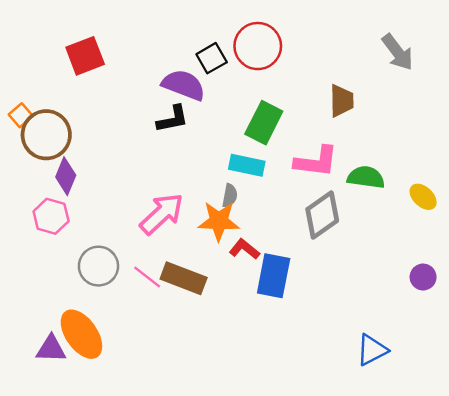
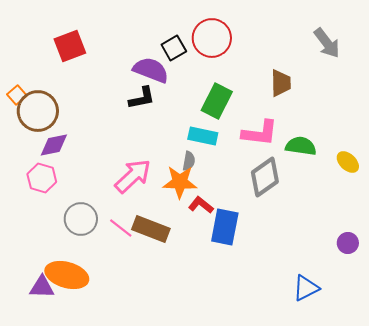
purple diamond: (66, 176) -> (54, 145), turned 56
purple circle: (423, 277) -> (348, 243), moved
orange ellipse: (81, 334) -> (67, 275), turned -39

